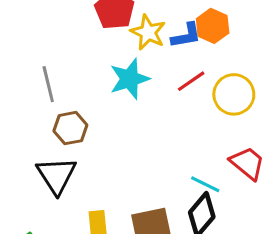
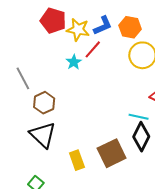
orange hexagon: (213, 26) -> (130, 27), moved
cyan star: (130, 79) -> (74, 62), size x0.6
red line: (191, 81) -> (93, 49), moved

